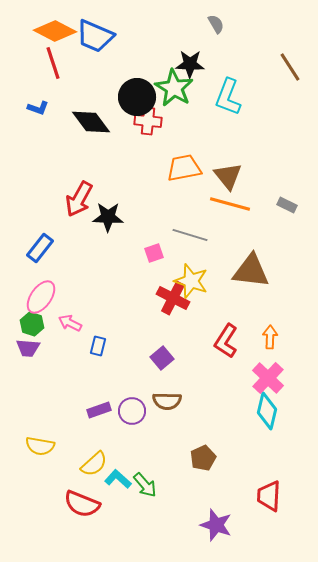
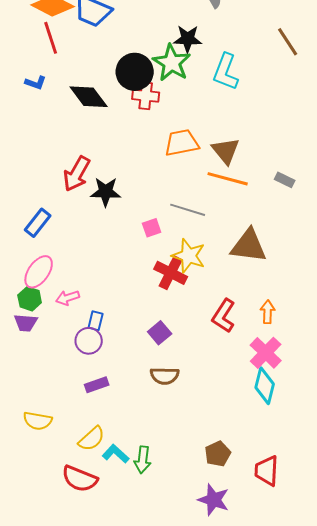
pink arrow: (70, 323) -> (68, 298), turned -45
purple circle: (132, 411) -> (89, 341), moved
brown pentagon: (203, 458) -> (218, 454), moved
green arrow: (145, 485) -> (143, 460), turned 48

